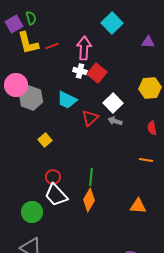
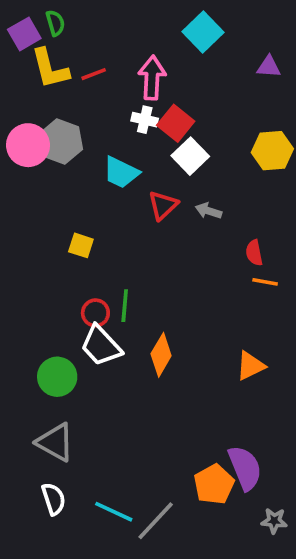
gray hexagon: (31, 98) -> (61, 142), moved
white square: (113, 103) -> (190, 156), moved
red semicircle: (152, 128) -> (254, 253), moved
yellow square: (45, 140) -> (81, 245), turned -32
green line: (91, 177) -> (125, 306), moved
orange triangle: (138, 206) -> (250, 366), turned -30

